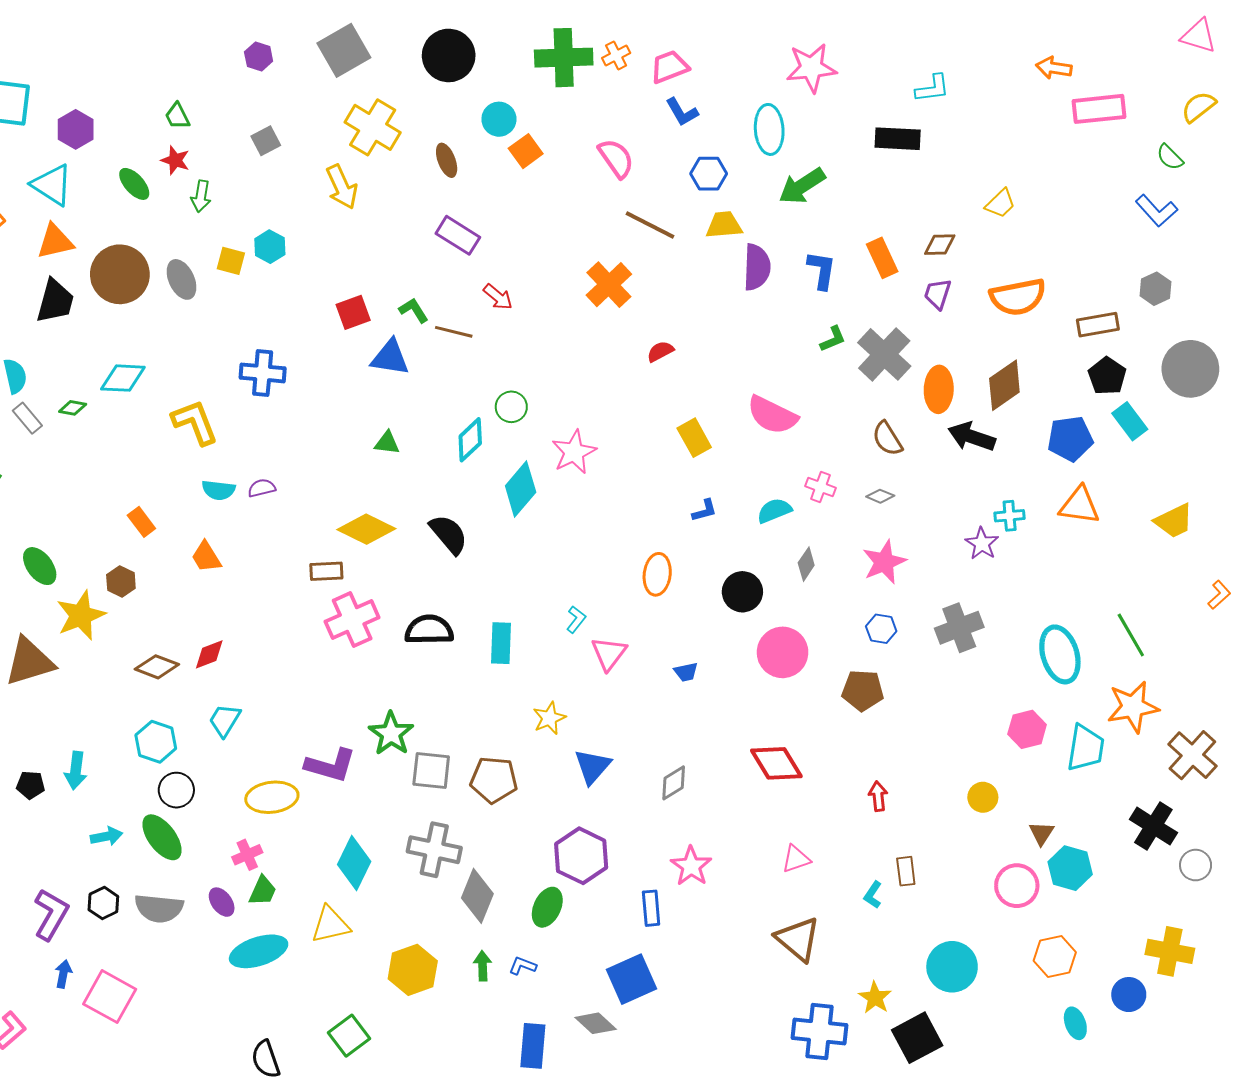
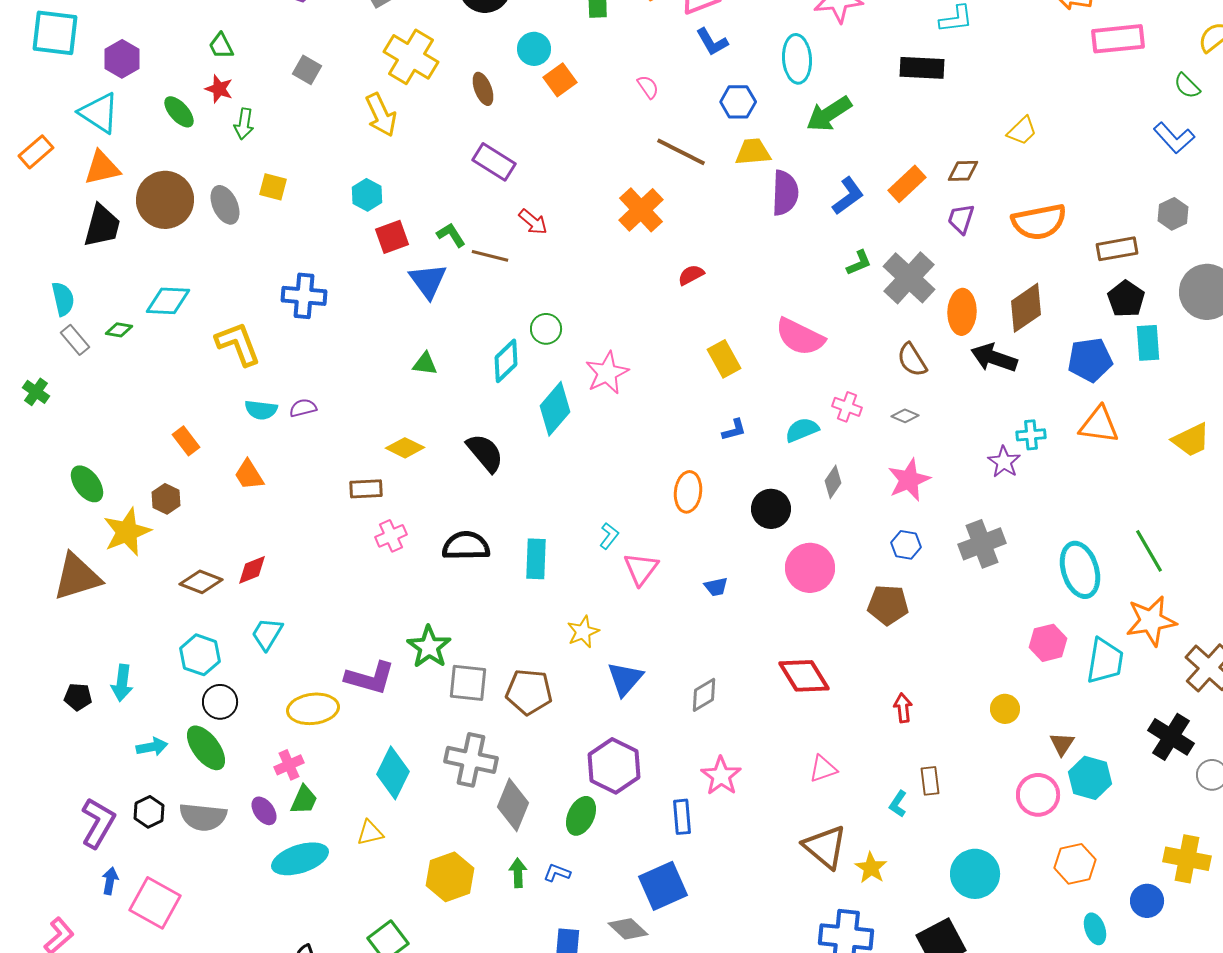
gray square: (266, 141) -> (307, 70), turned -32
pink semicircle: (616, 158) -> (648, 87), size x0.6
cyan hexagon: (270, 247) -> (367, 195), moved
orange rectangle: (882, 258) -> (907, 184), turned 72
blue L-shape: (822, 270) -> (848, 196), turned 45
blue triangle: (390, 358) -> (428, 281), turned 45
cyan rectangle: (1130, 421) -> (1148, 343), turned 33
yellow diamond: (366, 529) -> (405, 448), size x0.7
pink cross: (352, 620) -> (391, 536), size x0.6
yellow triangle: (330, 925) -> (370, 833), size x0.7
yellow star: (875, 998) -> (871, 868), moved

